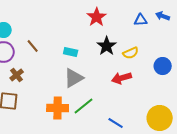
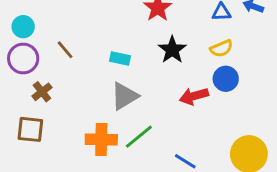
yellow semicircle: (131, 53) -> (221, 48), moved
blue circle: (163, 66) -> (226, 79), moved

